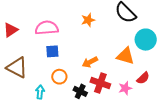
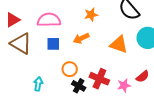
orange triangle: (125, 56) -> (119, 44), moved
orange arrow: (90, 62) -> (81, 38), moved
brown triangle: (17, 67) -> (21, 44), moved
orange circle: (59, 77) -> (70, 69), moved

